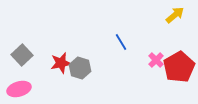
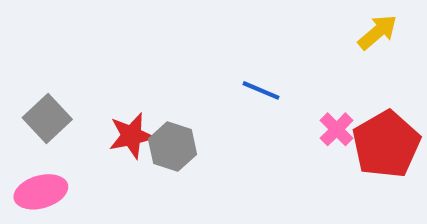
blue line: (121, 42) -> (261, 90), turned -36

